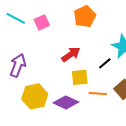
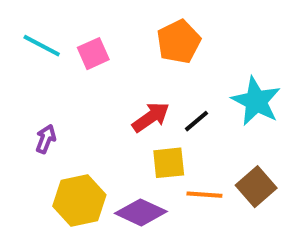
black line: (105, 63) -> (197, 121), moved
purple arrow: (18, 65) -> (46, 139), size x0.6

